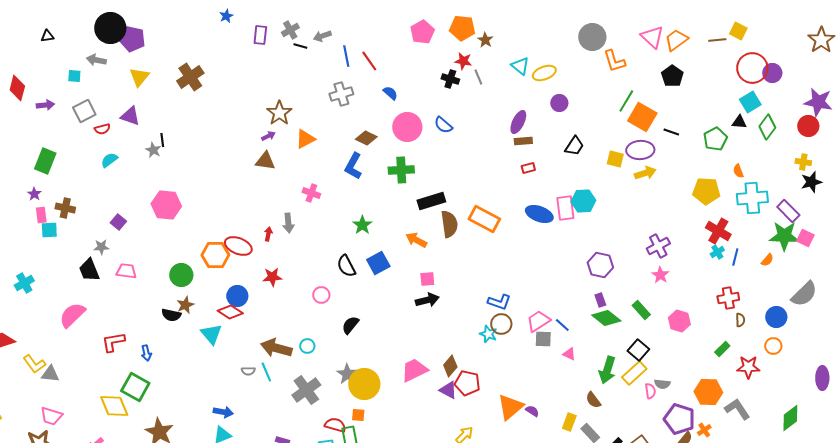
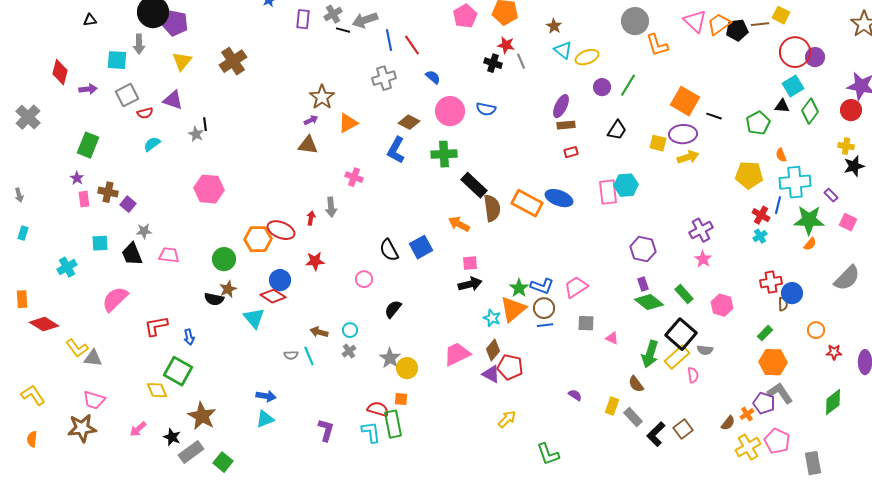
gray arrow: (322, 36) -> (365, 20), size x1.4
brown star: (485, 40) -> (554, 26), moved
gray arrow: (96, 60) -> (139, 44), turned -102
cyan square: (74, 76) -> (117, 60), size x1.5
black pentagon: (672, 76) -> (737, 30), moved, turned 30
green line: (626, 101) -> (628, 85), moved
blue semicircle: (443, 125) -> (486, 109), turned -30
black rectangle: (431, 201) -> (474, 185), turned 60
purple rectangle: (788, 211) -> (831, 195), size x0.6
blue ellipse: (539, 214) -> (559, 198), moved
purple square: (118, 222) -> (128, 204), moved
green star: (362, 225) -> (519, 288), moved
cyan square: (49, 230) -> (100, 243), moved
red cross: (718, 231) -> (761, 215), size x0.7
green star: (784, 236) -> (809, 220), moved
blue line: (735, 257) -> (778, 205), moved
blue circle: (776, 317) -> (792, 293), moved
pink trapezoid: (538, 321) -> (576, 287), moved
blue line: (562, 325) -> (545, 325), moved, turned -49
cyan star: (488, 334) -> (492, 318), moved
brown arrow: (276, 348) -> (319, 332), size x0.6
black square: (638, 350) -> (681, 334), size x1.4
red star: (748, 367) -> (834, 352), moved, size x0.7
yellow circle: (364, 384) -> (407, 368), size x0.7
gray semicircle: (662, 384) -> (705, 350), moved
gray cross: (306, 390) -> (349, 351), moved, size x0.5
orange hexagon: (708, 392) -> (773, 362), moved
yellow diamond: (114, 406) -> (157, 390), size x0.7
orange triangle: (510, 407) -> (513, 309), moved
purple pentagon: (679, 419) -> (764, 403), moved, size x0.7

